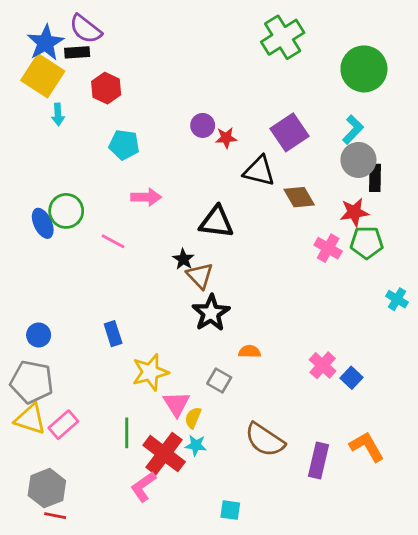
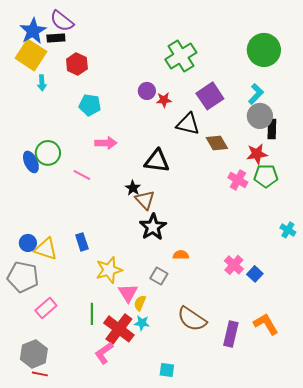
green cross: (283, 37) -> (181, 56), moved
cyan cross: (397, 299) -> (288, 230), moved
yellow triangle: (30, 419) -> (46, 249), moved

